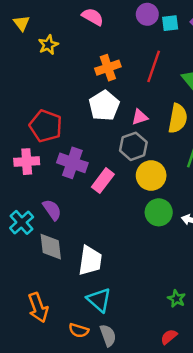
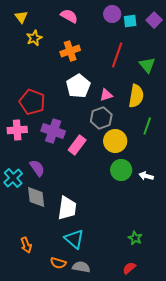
yellow triangle: (22, 23) -> (21, 17), moved
orange cross: (108, 68) -> (70, 51), moved
orange arrow: (38, 308) -> (26, 245), size x0.7
gray semicircle: (108, 335) -> (81, 267), turned -60

